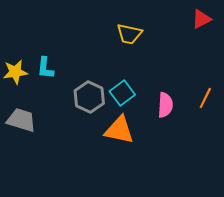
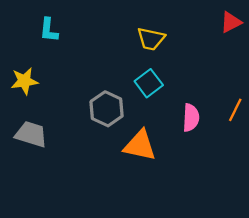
cyan L-shape: (45, 68) -> (49, 30), moved
cyan square: (122, 93) -> (149, 83), moved

